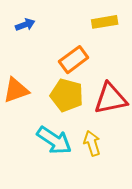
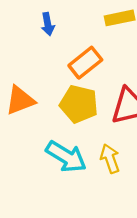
blue arrow: (25, 25) -> (48, 24), moved, turned 102

